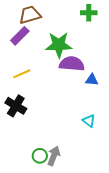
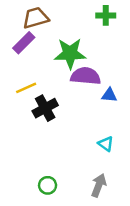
black cross: (16, 106) -> (45, 108), moved, turned 30
gray arrow: (54, 156) -> (99, 185), moved

